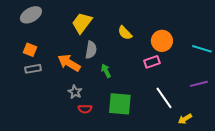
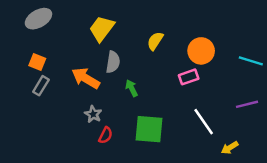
yellow semicircle: (125, 33) -> (155, 41), turned 77
gray rectangle: (33, 69) -> (41, 86), turned -49
red semicircle: (85, 109) -> (106, 135), turned -64

